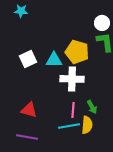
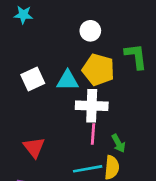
white circle: (102, 23) -> (90, 31), moved
red triangle: (29, 110) -> (34, 147), turned 36
pink line: (73, 110) -> (93, 134), moved

